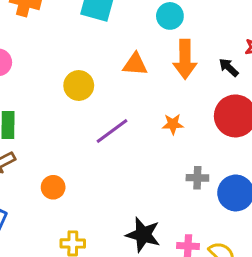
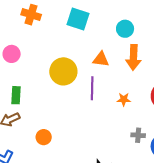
yellow circle: (79, 85) -> (63, 71), size x1.4
purple line: (112, 131) -> (92, 88), moved, turned -55

